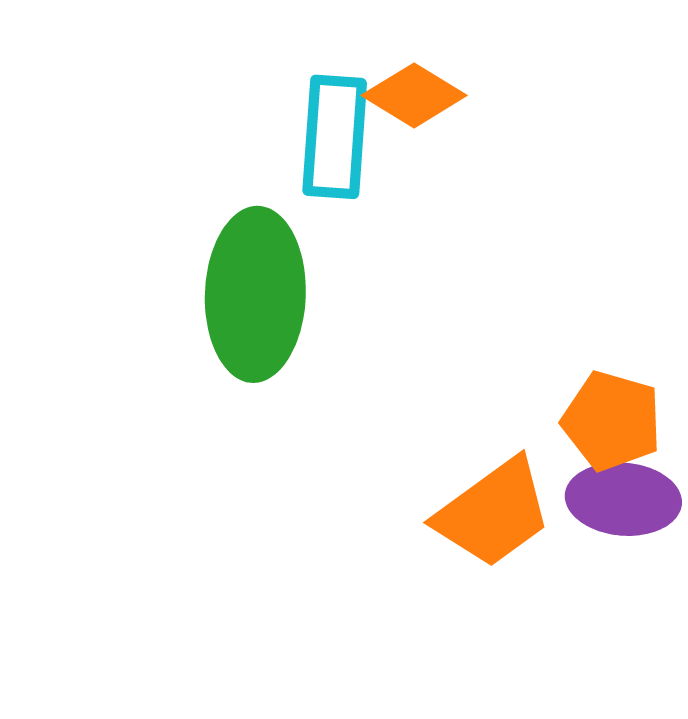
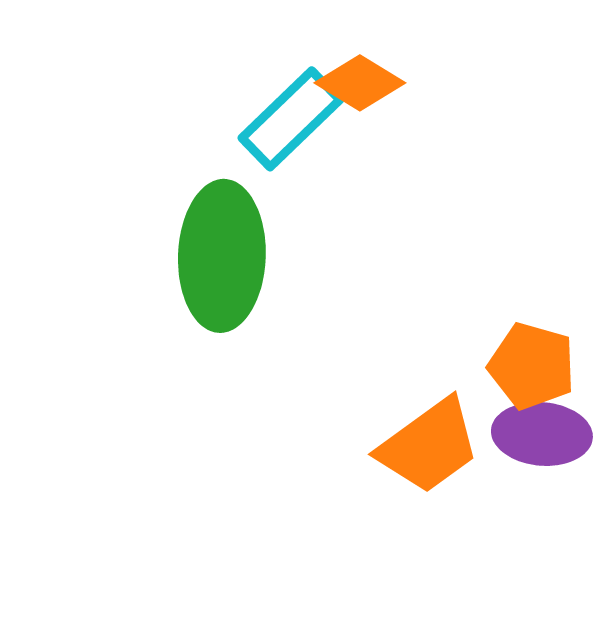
cyan rectangle: (335, 137) -> (291, 119), turned 42

